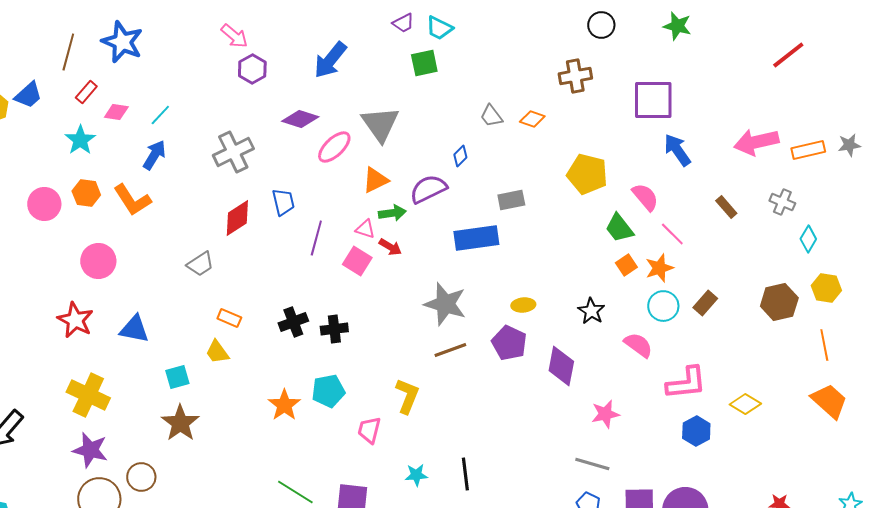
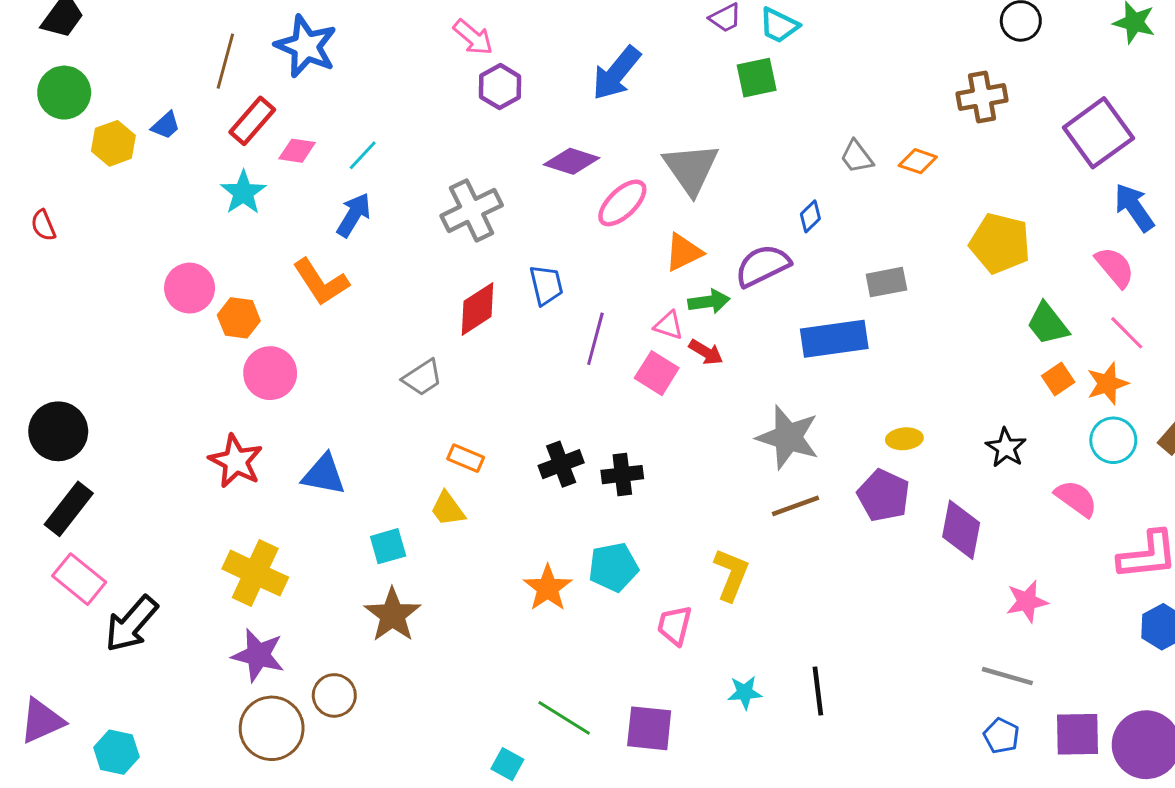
red rectangle: (86, 92) -> (252, 121), size x1.4
blue trapezoid: (28, 95) -> (166, 125), size x0.7
purple square: (653, 100) -> (1098, 133), turned -36
orange hexagon: (86, 193) -> (239, 318), moved
pink semicircle: (645, 197) -> (1115, 267), moved

